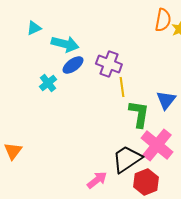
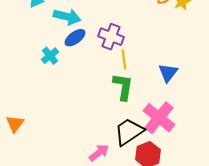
green L-shape: (139, 114) -> (123, 87), moved

